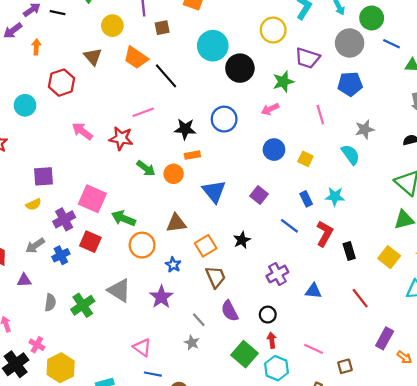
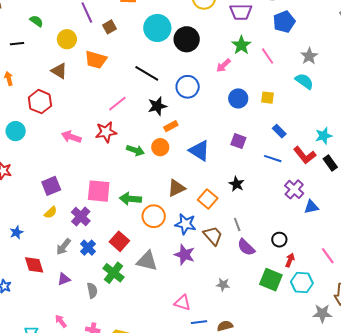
black line: (166, 76) -> (147, 73), moved
green star: (283, 82) -> (241, 45), moved
cyan star: (335, 196) -> (324, 136), moved
red L-shape: (325, 234) -> (305, 155), turned 130
red square: (90, 242) -> (119, 241), moved, turned 36
blue star: (173, 265) -> (185, 224), size x1.5
purple cross: (277, 274) -> (294, 189), moved
brown trapezoid: (216, 277) -> (213, 236), moved
green cross: (83, 305) -> (114, 273), moved
gray line: (199, 320) -> (237, 224), moved, turned 40
red arrow: (272, 340) -> (290, 260), turned 48
pink line: (314, 349) -> (328, 256), turned 48

